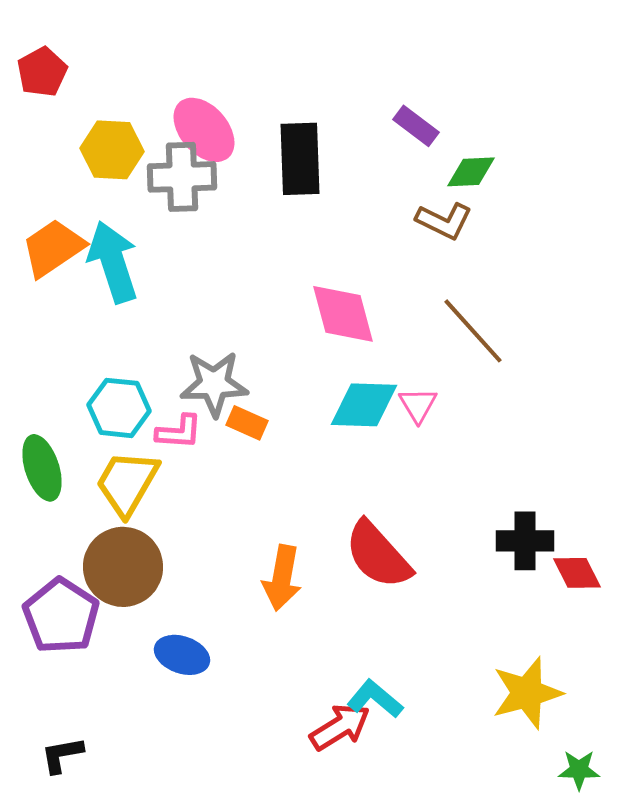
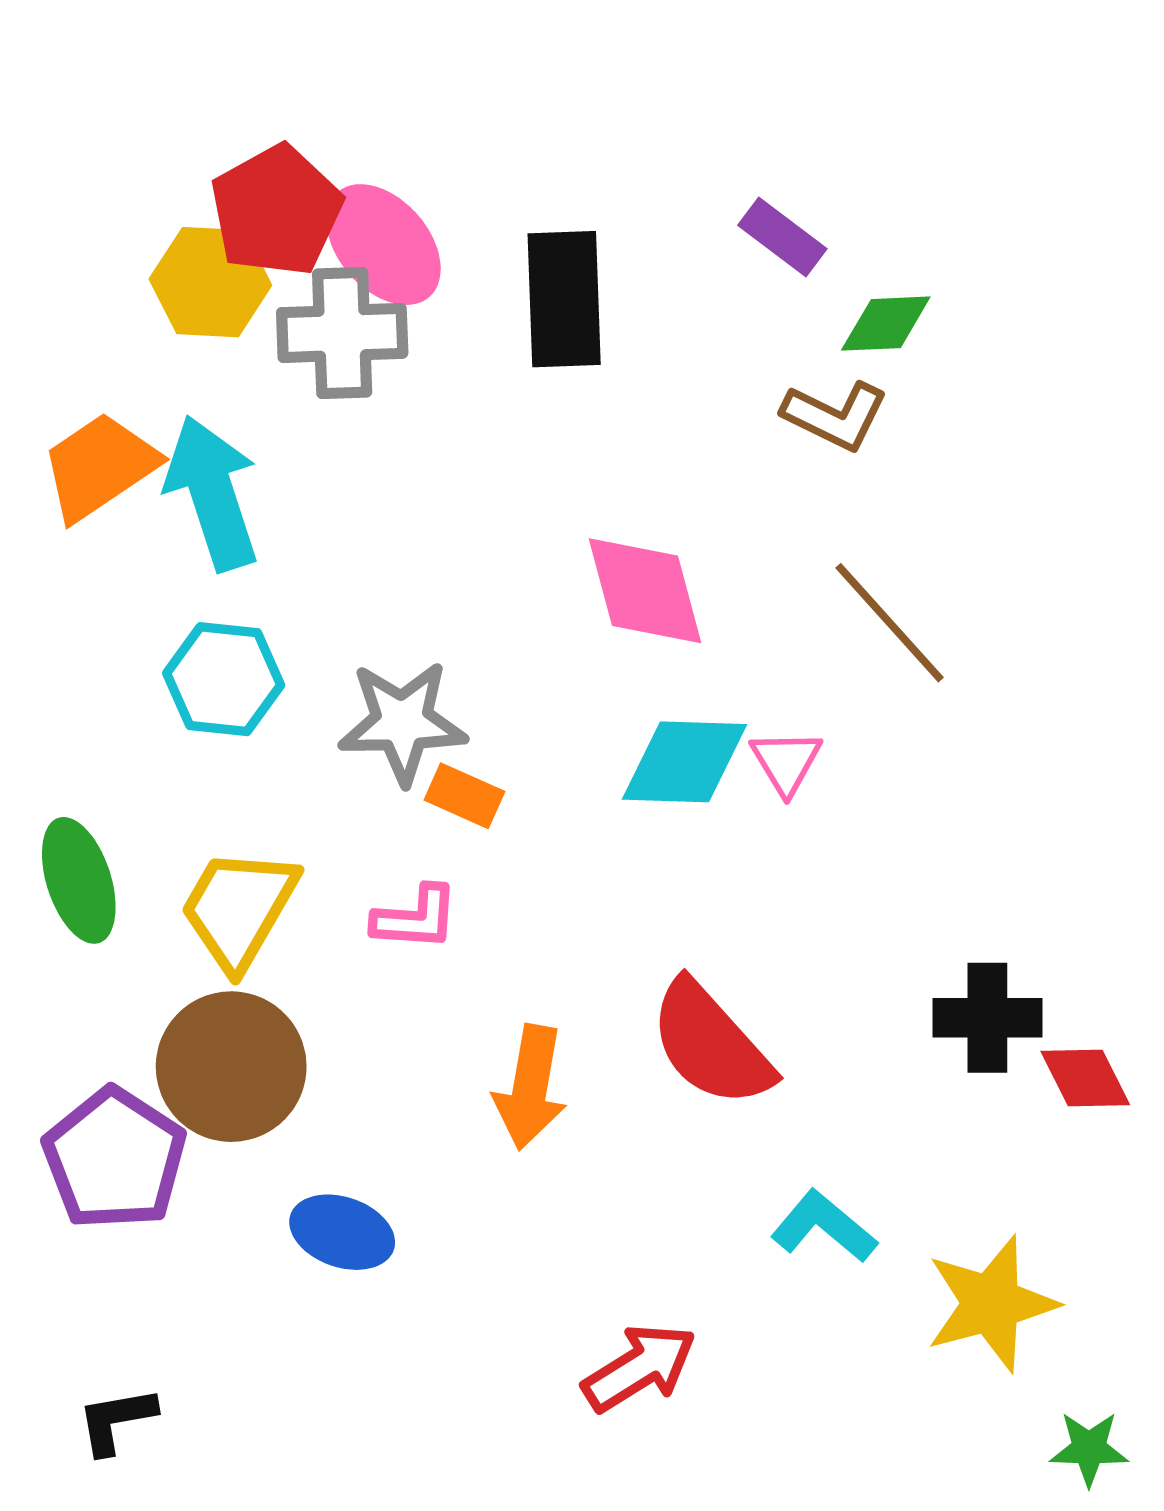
red pentagon: (42, 72) -> (276, 211), moved, size x1.4
cyan hexagon: (119, 408) -> (224, 679), moved
pink L-shape: (179, 432) -> (416, 918), moved
cyan L-shape: (375, 699) -> (824, 1227), moved

